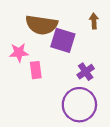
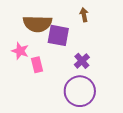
pink star: (19, 53) -> (20, 51), turned 30

